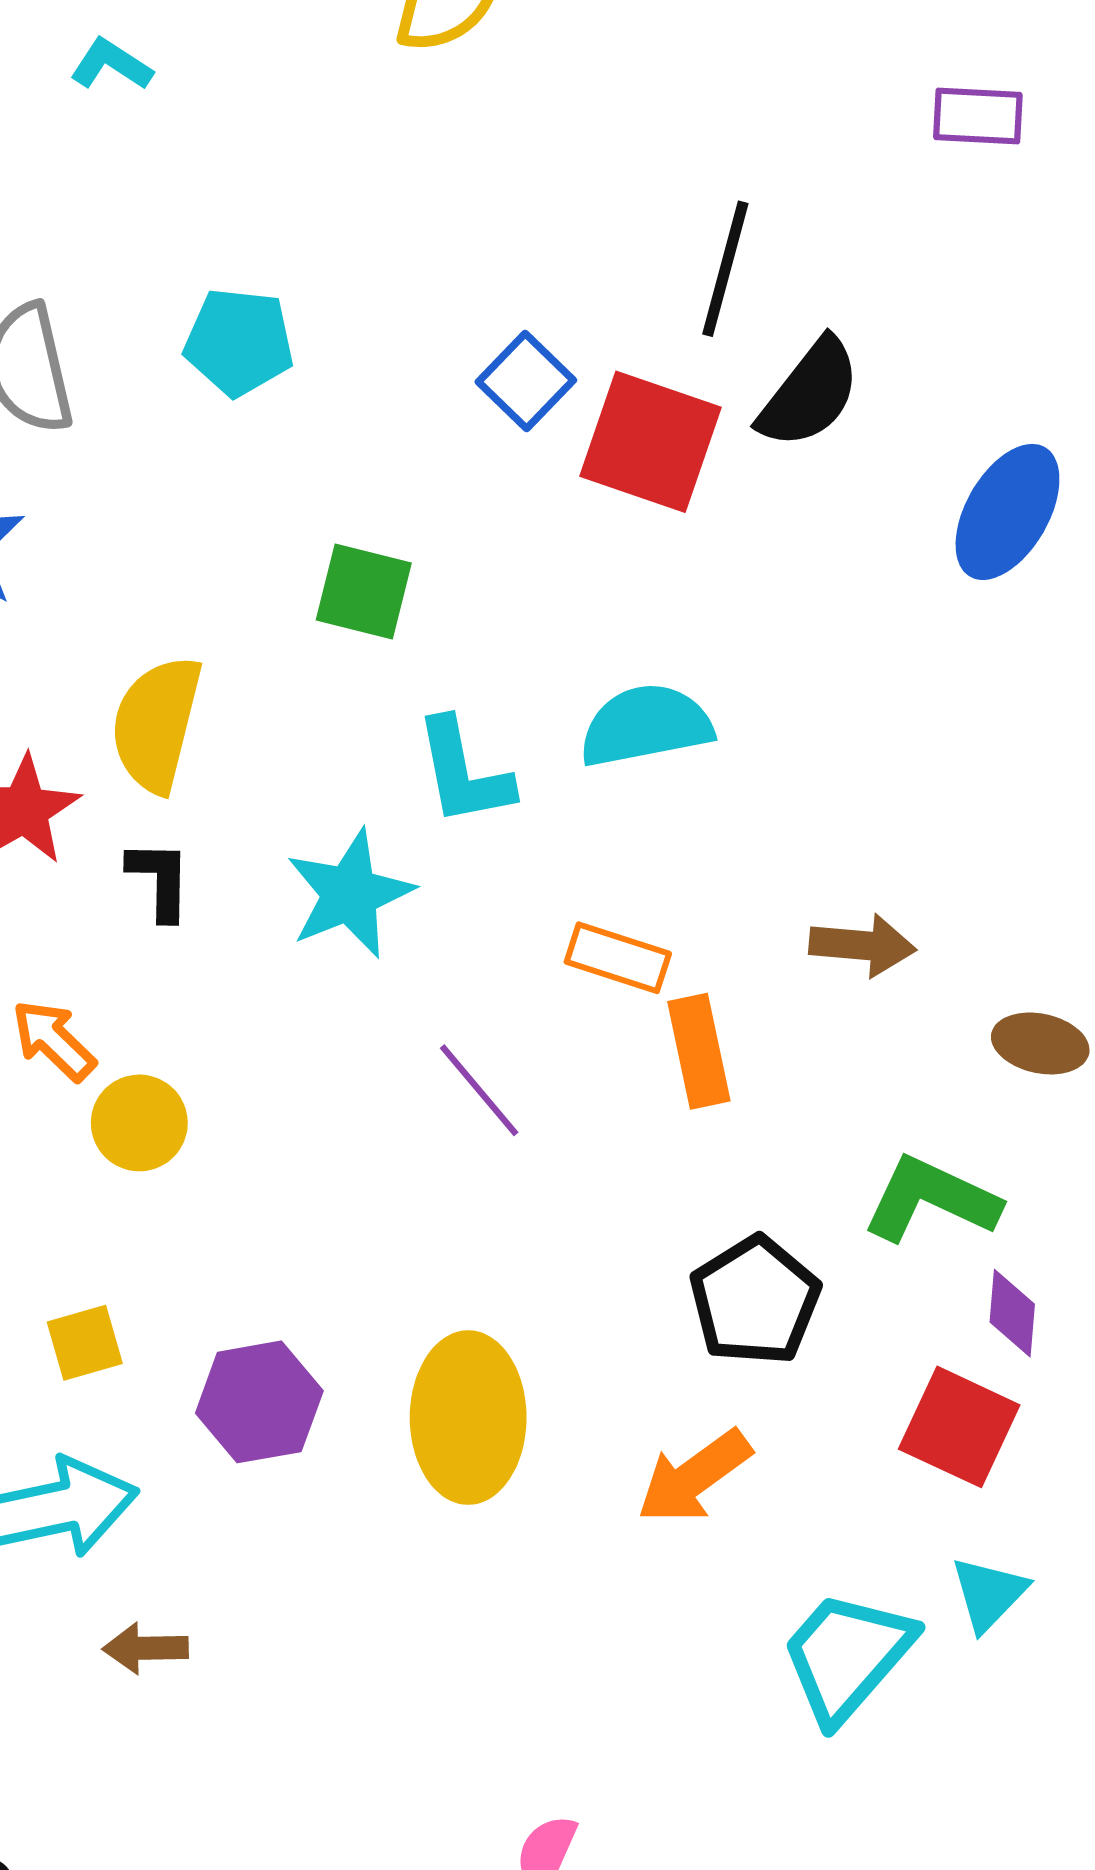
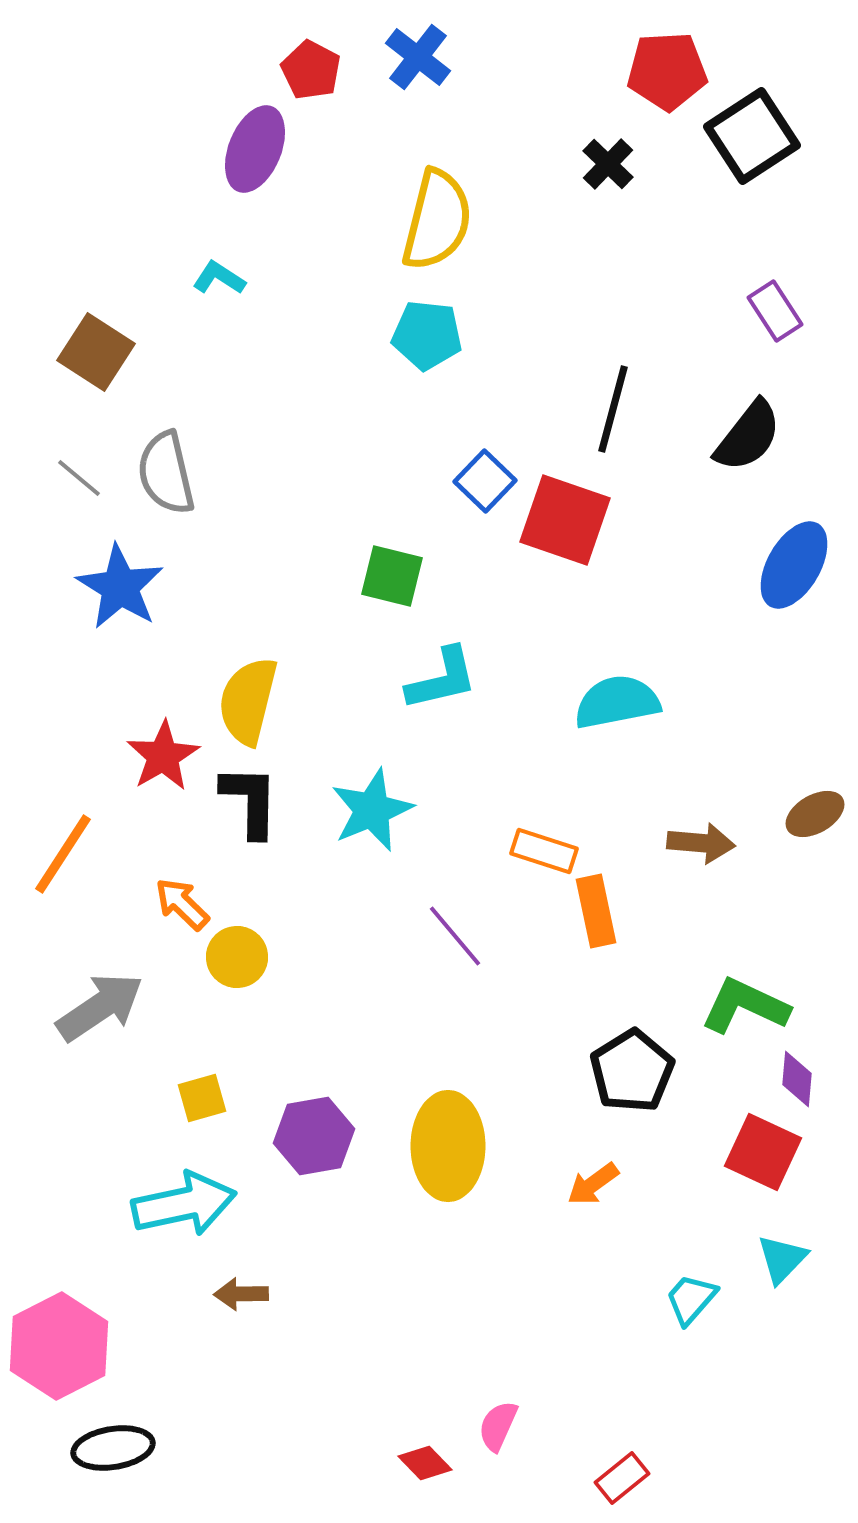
purple rectangle: (978, 116) -> (775, 311), turned 54
cyan pentagon: (239, 342) -> (427, 335), moved
black semicircle: (810, 393) -> (748, 436), moved
green square: (364, 591) -> (392, 576), moved
cyan semicircle: (646, 725) -> (617, 702), moved
cyan L-shape: (464, 772) -> (442, 679), moved, turned -92
black L-shape: (160, 880) -> (250, 801), size x1.4
brown ellipse: (1040, 1043) -> (815, 814), moved, turned -42
orange arrow: (694, 1477) -> (593, 1184), size x0.7
cyan trapezoid: (847, 1656) -> (691, 1299), size x0.6

